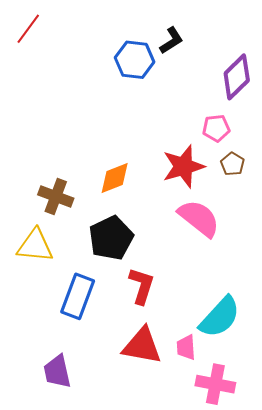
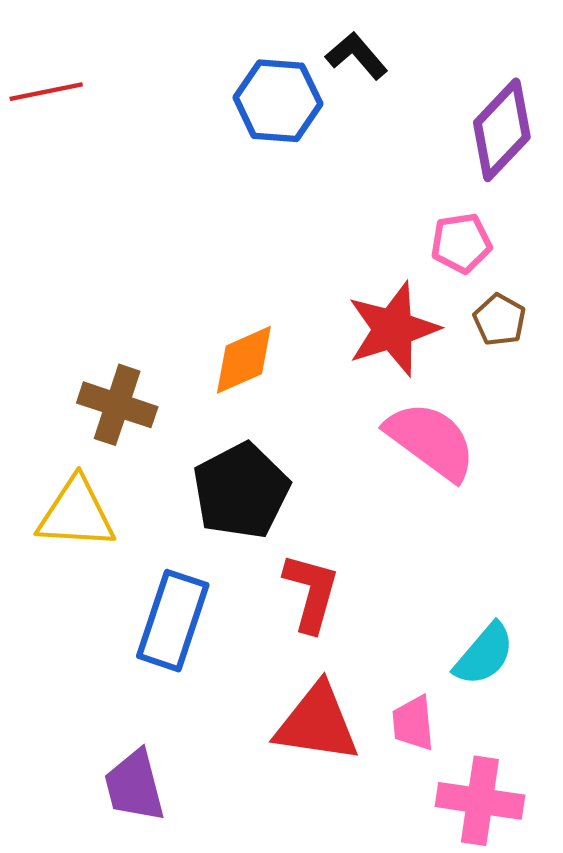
red line: (28, 29) -> (46, 92), moved, turned 44
black L-shape: (171, 41) -> (357, 56), turned -96
cyan semicircle: (220, 317) -> (484, 654), size x0.7

